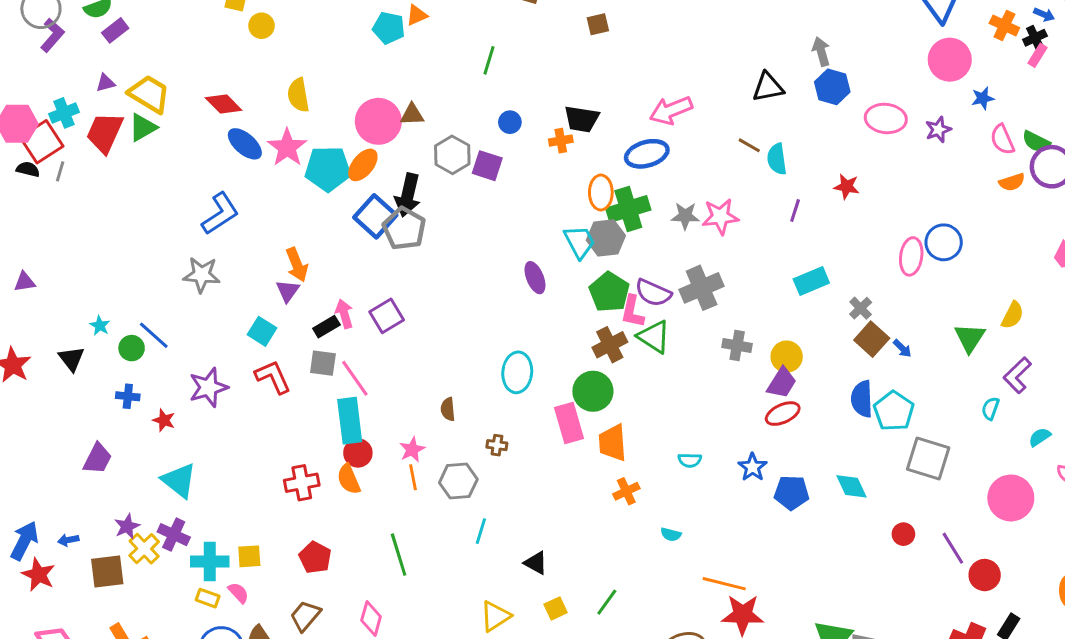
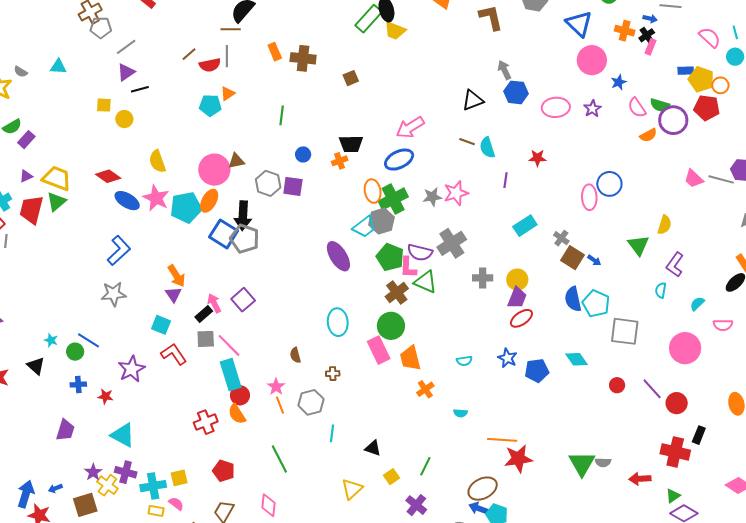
cyan trapezoid: (579, 242) -> (364, 227), turned 90
purple ellipse: (535, 278) -> (338, 256), size x1.4

